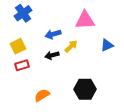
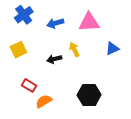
blue arrow: (53, 34) -> (55, 23), moved
yellow arrow: (71, 46) -> (74, 50), turned -72
red rectangle: (22, 65) -> (29, 85), moved, turned 48

